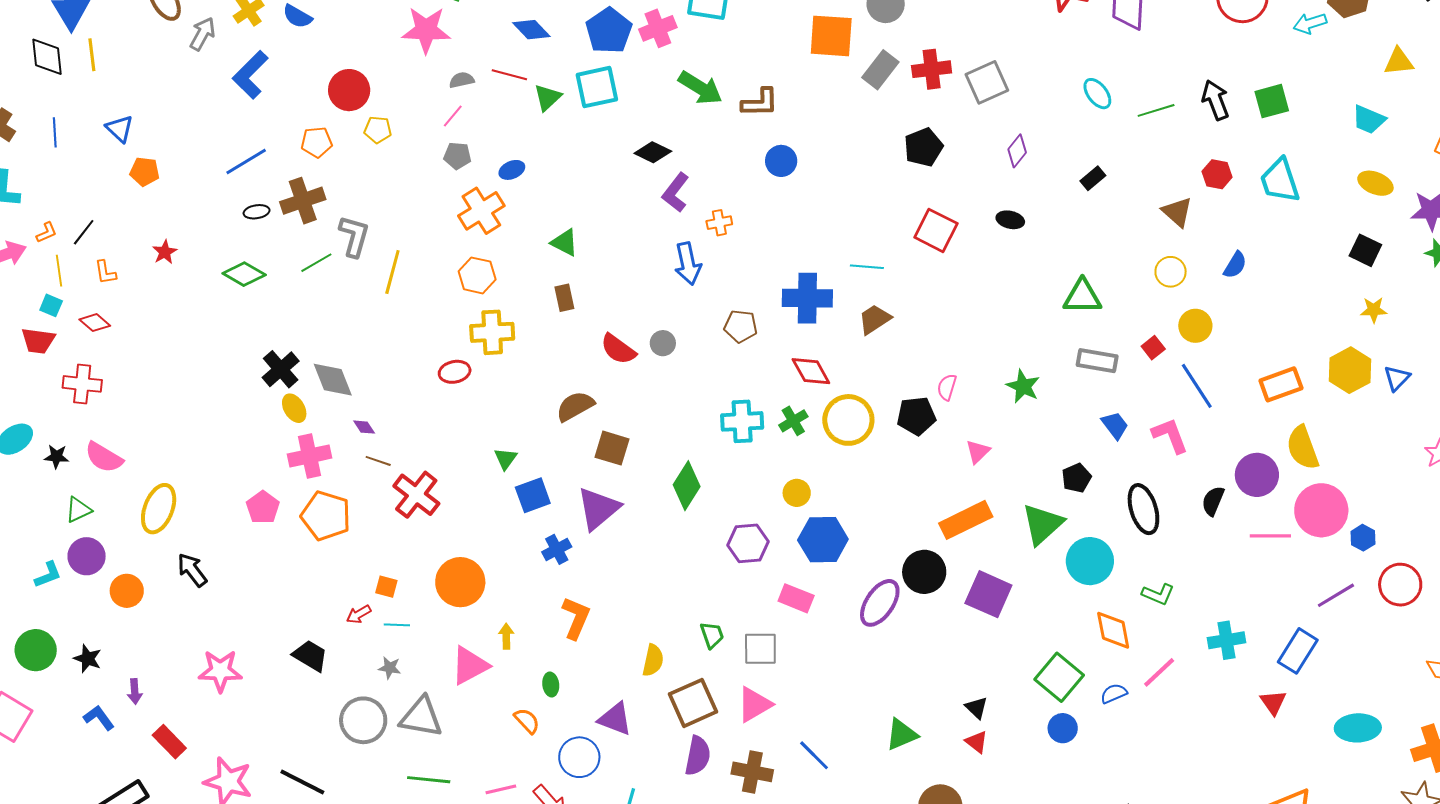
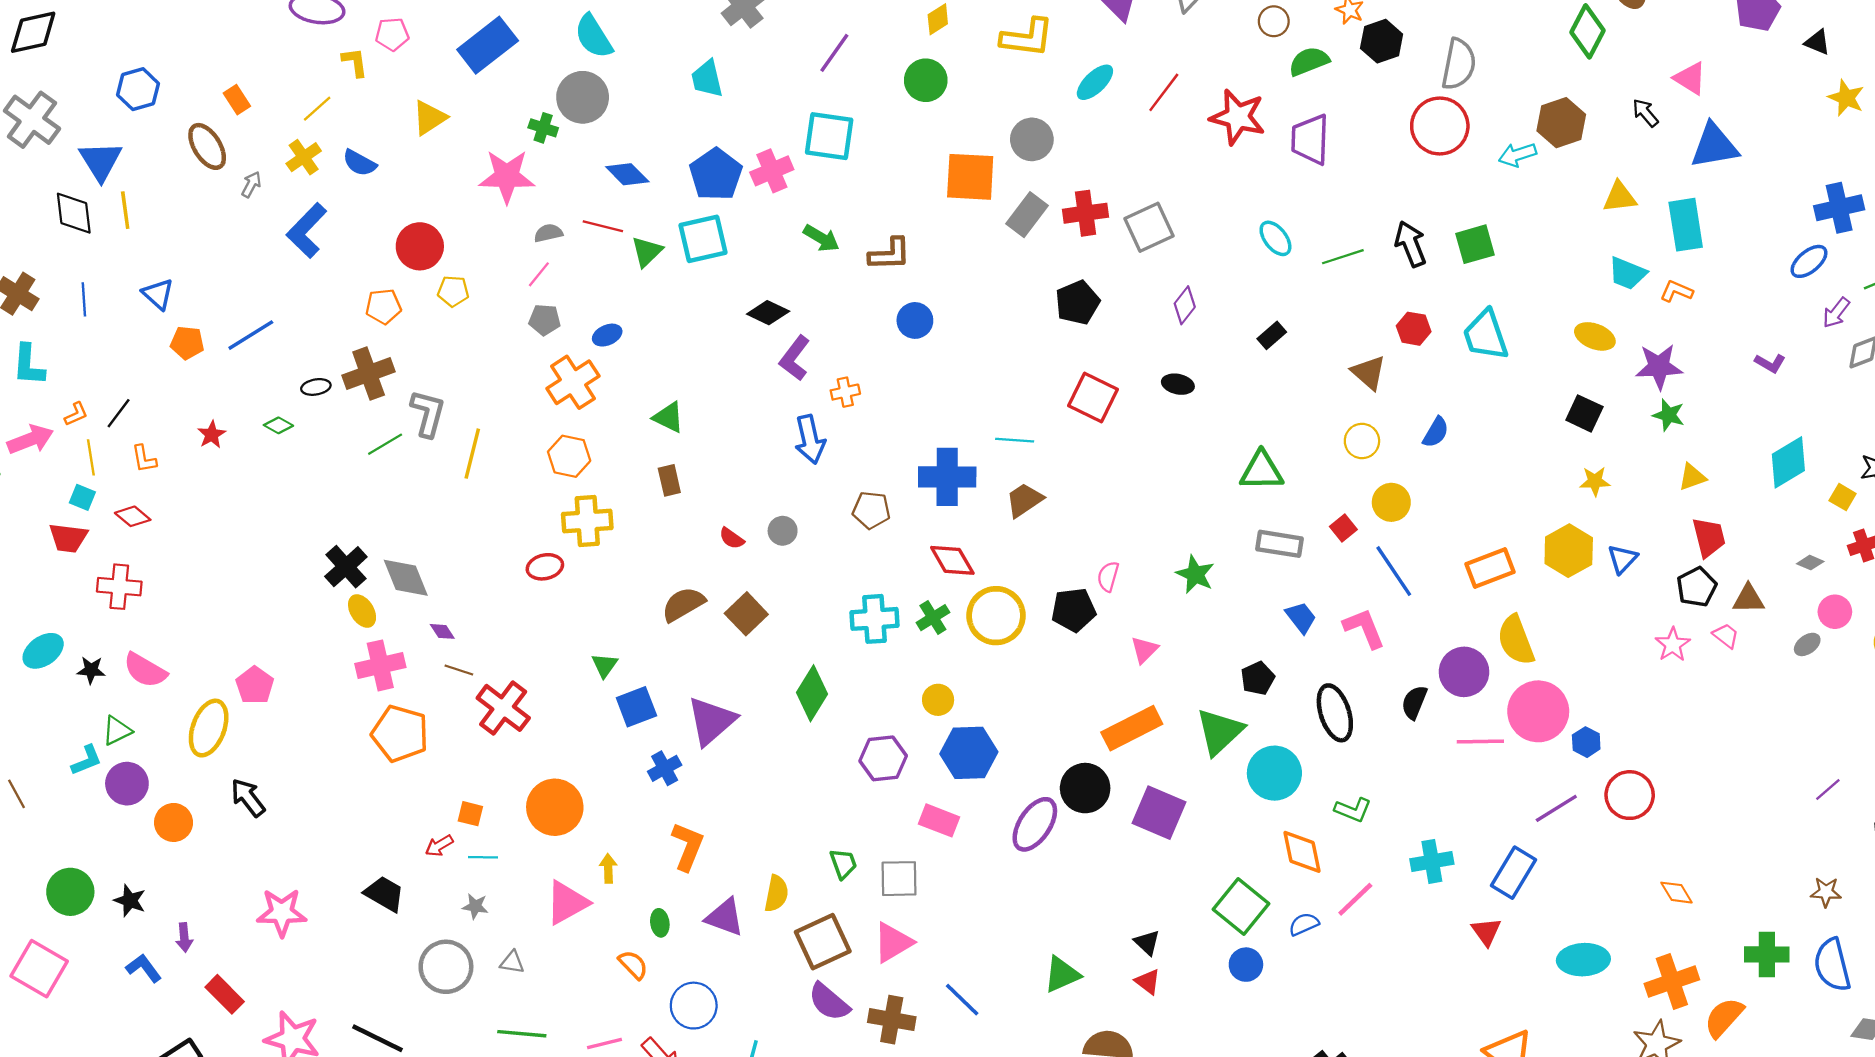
gray arrow: (203, 34) -> (251, 184), size x0.7
green arrow: (700, 88) -> (821, 238), size x0.7
cyan trapezoid: (1369, 120) -> (1627, 273), moved
blue line: (246, 161) -> (251, 335), moved
green diamond: (244, 274) -> (278, 425), moved, size x0.6
red semicircle: (618, 349) -> (732, 538), size x0.6
brown square: (612, 448) -> (746, 614), moved, turned 30
pink pentagon: (263, 507) -> (255, 685), moved
cyan L-shape: (48, 575) -> (87, 760), moved
gray triangle: (421, 717) -> (512, 962), size x0.5
purple triangle: (615, 719) -> (725, 917), moved
purple semicircle: (698, 756) -> (829, 1002), turned 120

